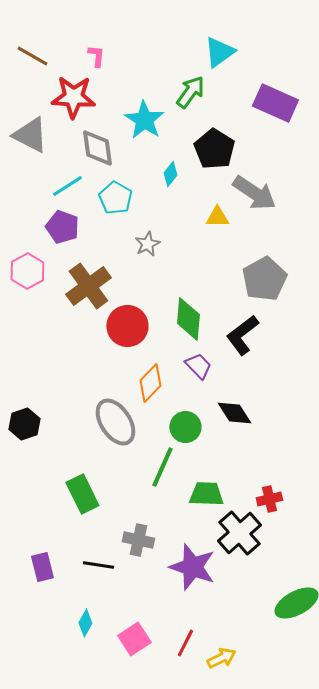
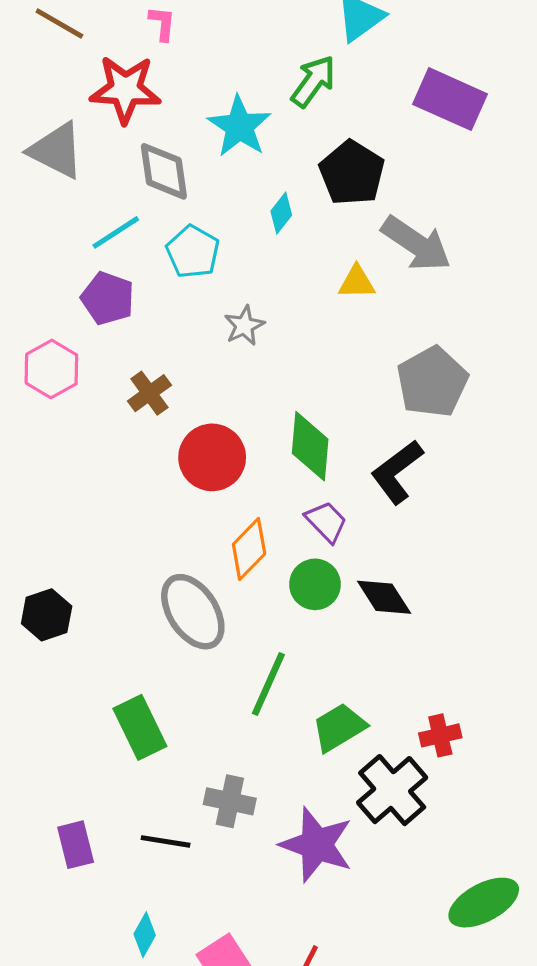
brown cross: (88, 286) -> (149, 393), size x0.6
green circle: (185, 427) -> (315, 584), moved
green trapezoid: (206, 494) -> (339, 727), turned -33

